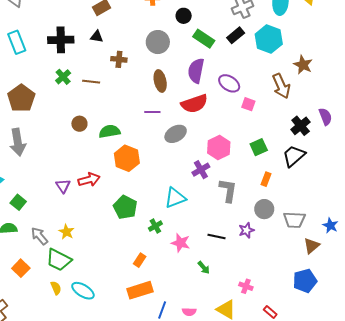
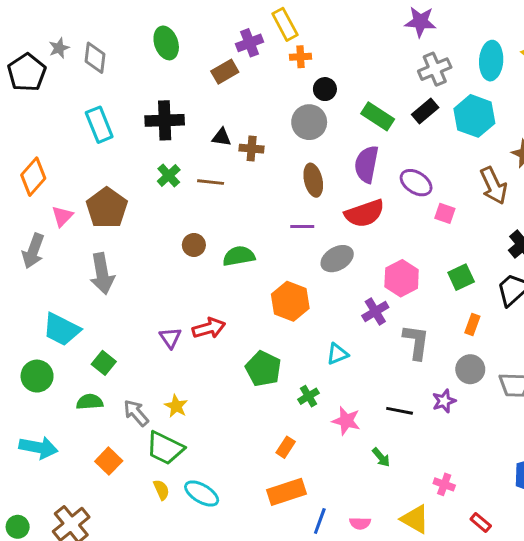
black circle: (184, 16) -> (325, 89), moved
black triangle: (97, 37) -> (222, 137), moved
orange hexagon: (127, 158) -> (290, 301), moved
cyan triangle: (175, 198) -> (337, 354), size x0.7

